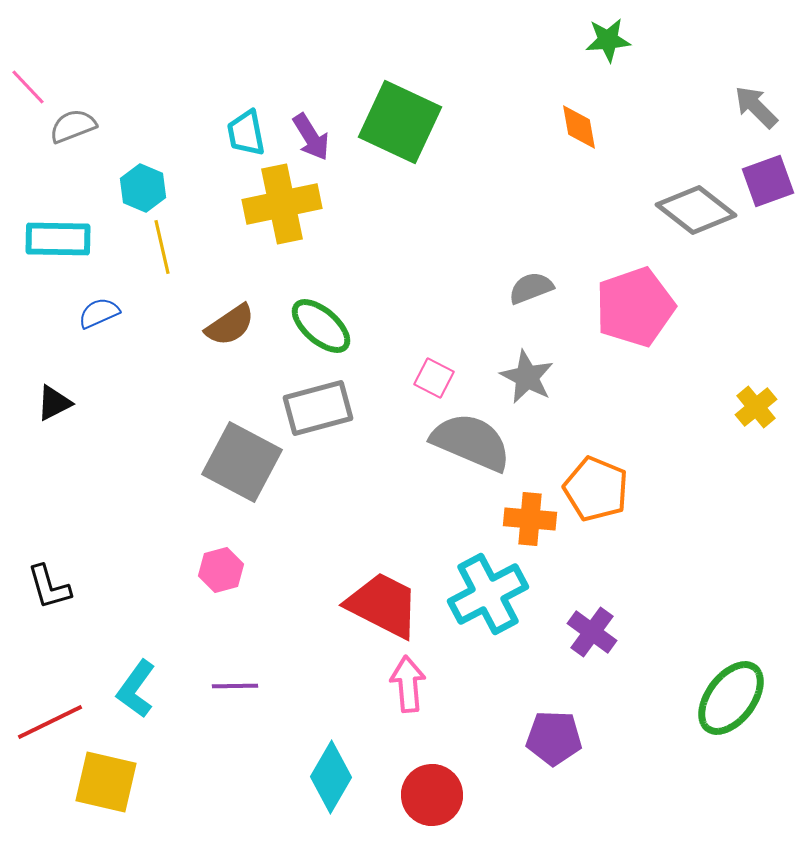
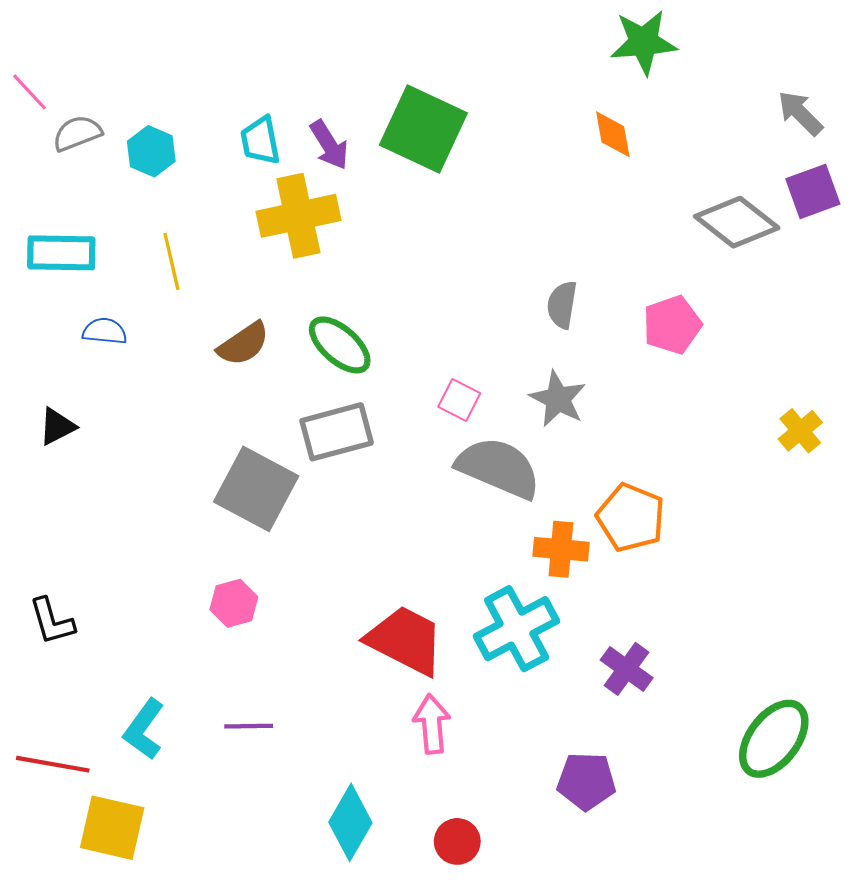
green star: (608, 40) -> (644, 42), size x1.4
cyan hexagon: (143, 188) -> (151, 151), moved
gray semicircle: (531, 288) -> (562, 305), turned -60
pink pentagon: (635, 307) -> (672, 325), size x0.7
blue semicircle: (99, 313) -> (105, 331), turned 30
red line: (50, 722) -> (53, 764), turned 36
red circle: (432, 795) -> (457, 841), size x0.7

